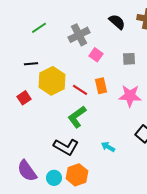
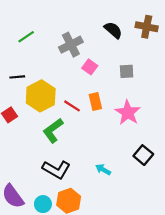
pink star: (130, 96) -> (128, 113), turned 30
green L-shape: (77, 117) -> (53, 130), moved

